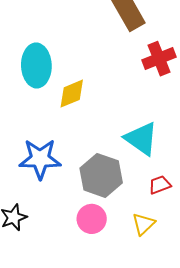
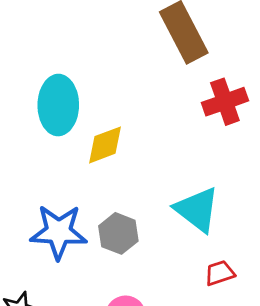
gray hexagon: (101, 175) -> (118, 233), moved, size x0.7

